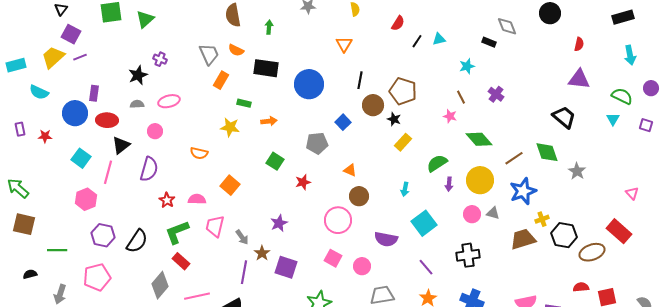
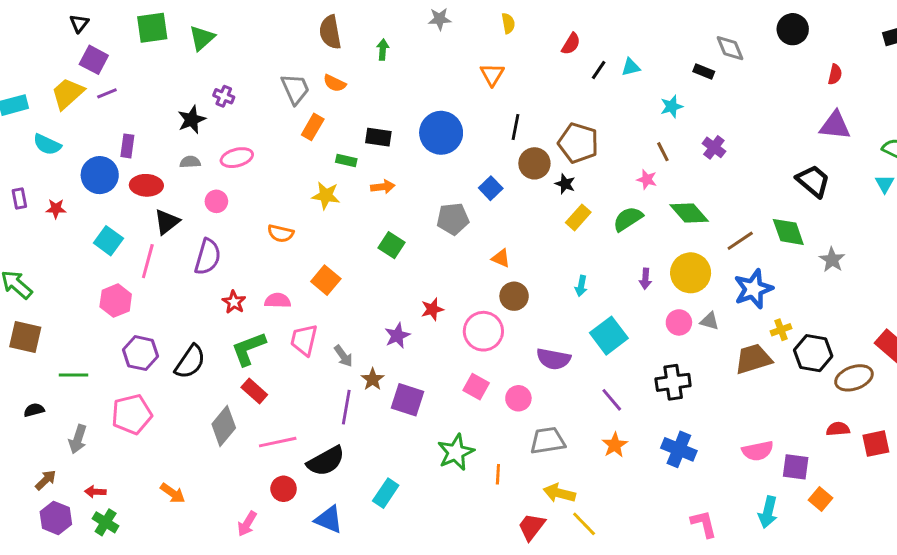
black rectangle: (266, 68) -> (378, 137), moved, size x0.7
green semicircle: (437, 163) -> (628, 219), moved
red star: (303, 182) -> (432, 309), moved

